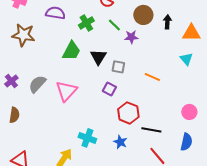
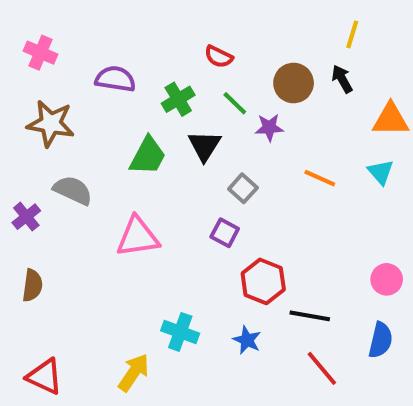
black arrow: (167, 22) -> (342, 79), moved, turned -32
black triangle: (98, 57) -> (204, 146), moved
gray square: (118, 67) -> (243, 188), turned 32
orange line: (152, 77) -> (320, 178), moved
gray semicircle: (37, 84) -> (73, 190), moved, turned 72
pink triangle: (66, 91) -> (138, 237), turned 40

